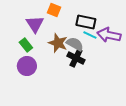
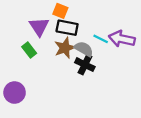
black rectangle: (86, 22) -> (67, 28), moved
brown star: (58, 43) -> (65, 48), turned 30
purple circle: (27, 66) -> (15, 93), moved

